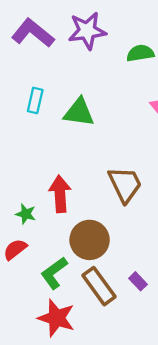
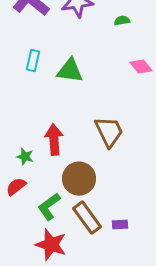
green semicircle: (140, 53) -> (122, 21), size x0.7
purple rectangle: (138, 281) -> (120, 225), moved, turned -49

